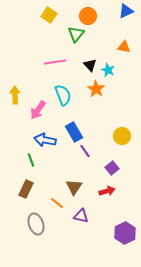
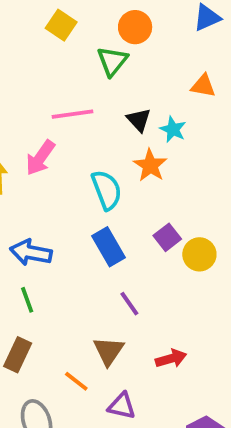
cyan semicircle: (63, 95) -> (107, 190), moved
pink arrow: (38, 110) -> (40, 158), moved
blue arrow: (45, 140) -> (31, 252), moved
purple line: (85, 151) -> (129, 304), moved
purple square: (112, 168) -> (167, 237), moved

